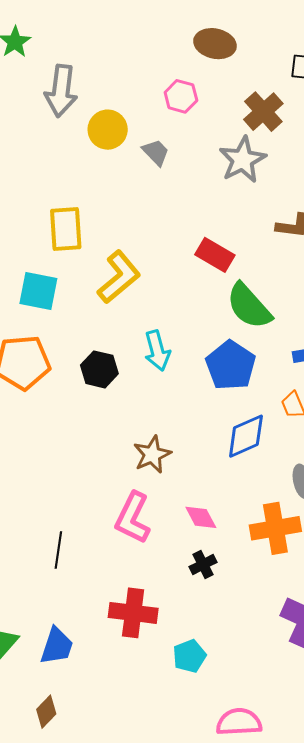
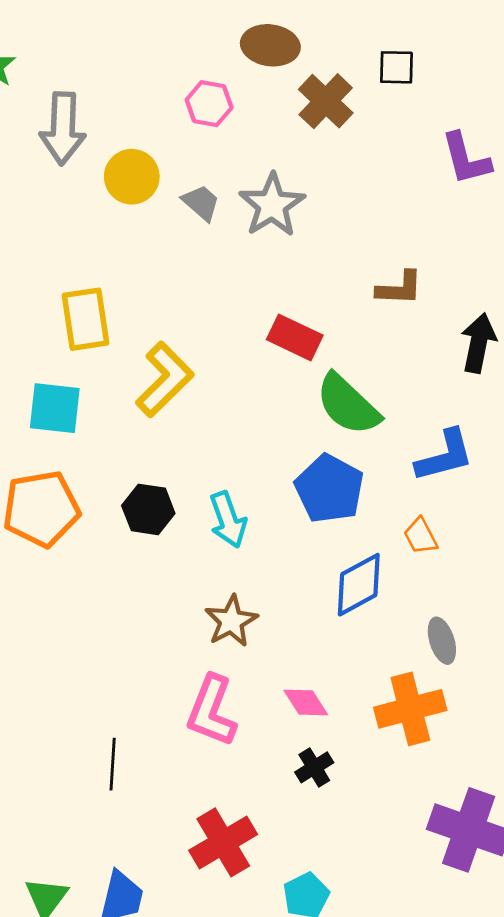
pink hexagon: (181, 96) -> (209, 104), moved
brown cross: (263, 112) -> (326, 101), moved
gray star: (243, 160) -> (272, 205), moved
cyan arrow: (157, 351) -> (228, 520), moved
red cross: (133, 613) -> (223, 842), turned -33

